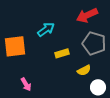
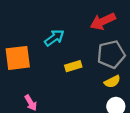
gray pentagon: (94, 43) -> (111, 54), turned -30
yellow semicircle: (84, 70) -> (112, 82), moved

